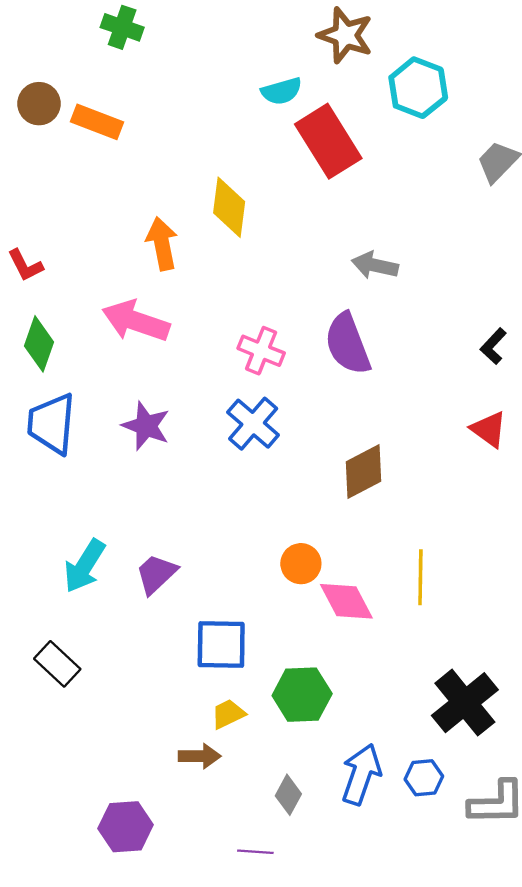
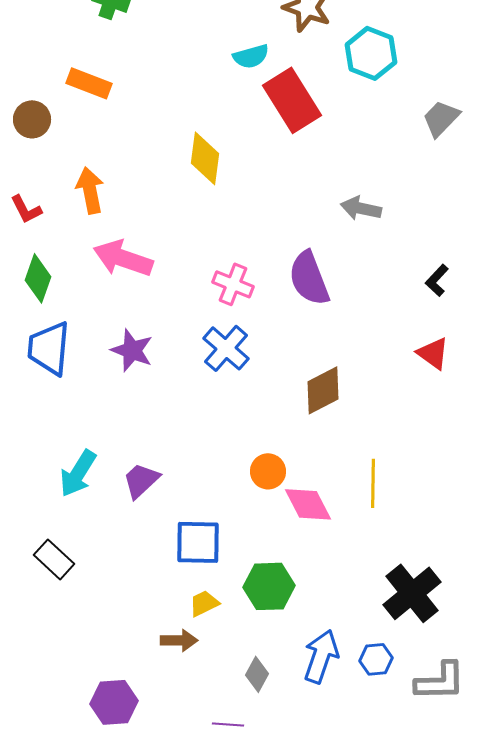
brown circle: (39, 104) -> (32, 119), moved
orange arrow: (162, 244) -> (90, 190), moved
gray arrow: (375, 265) -> (361, 208), moved

